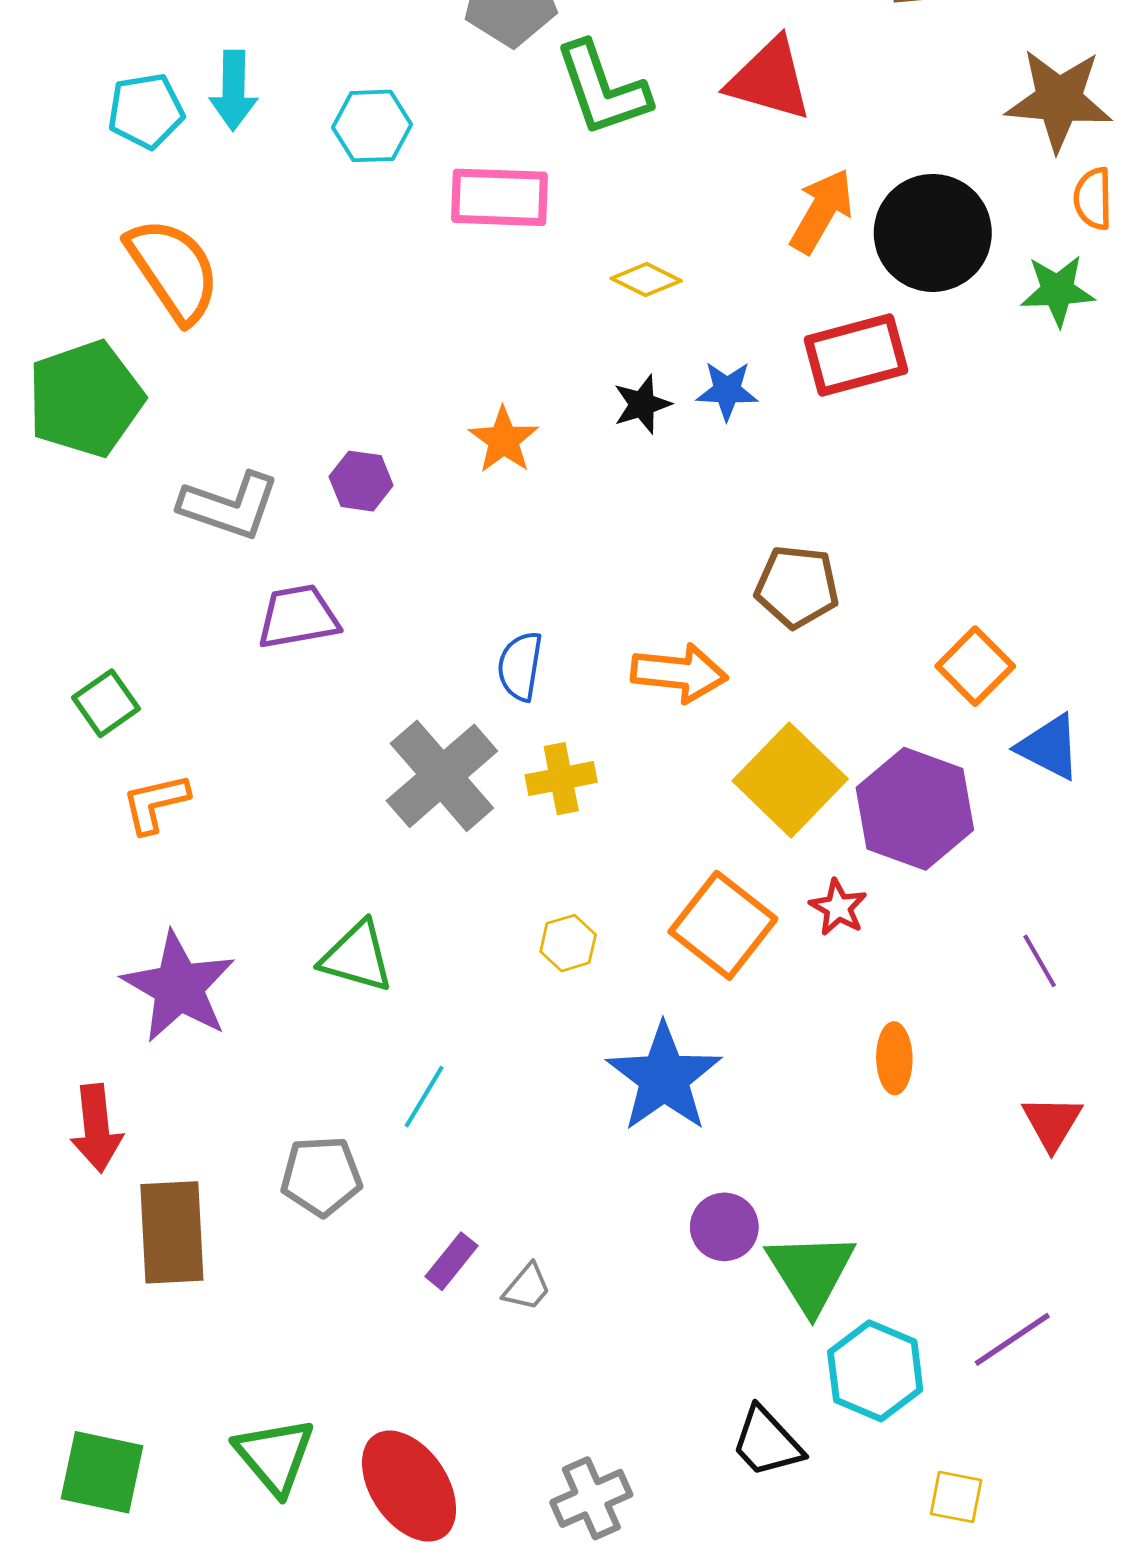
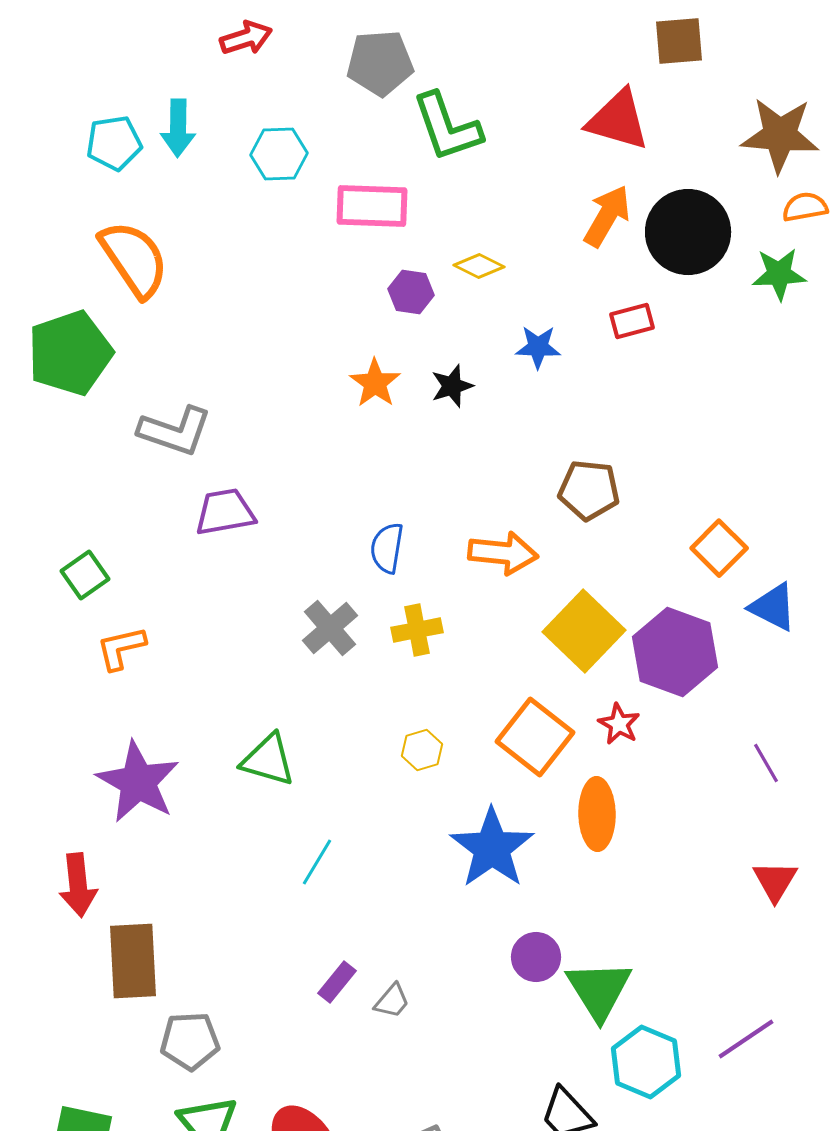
red triangle: (770, 79) -> (618, 120), moved
orange semicircle: (1093, 199) -> (805, 207), turned 81
red rectangle: (856, 355) -> (632, 321), size x0.6
black star: (642, 404) -> (452, 386), moved
purple hexagon: (361, 481) -> (411, 292), moved
gray cross: (442, 776) -> (330, 628), size x0.7
orange ellipse: (894, 1058) -> (597, 814), moved, size x1.4
gray pentagon: (321, 1176) -> (190, 1041), moved

